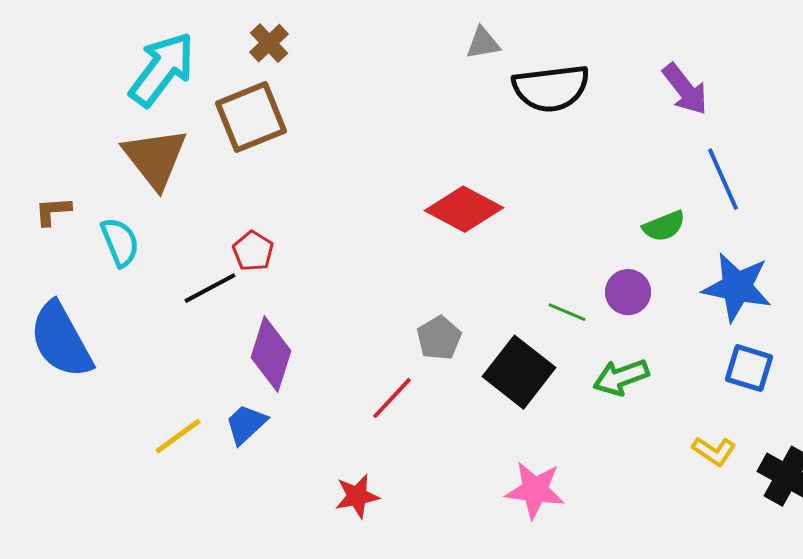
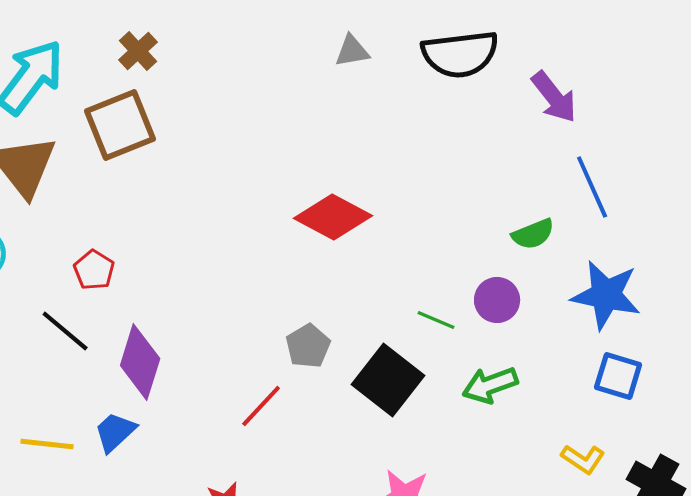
black semicircle: (551, 88) -> (460, 54), moved
red pentagon: (253, 251) -> (94, 270), moved
black line: (210, 288) -> (65, 331), moved, turned 68
yellow line: (178, 436) -> (47, 444), turned 42

